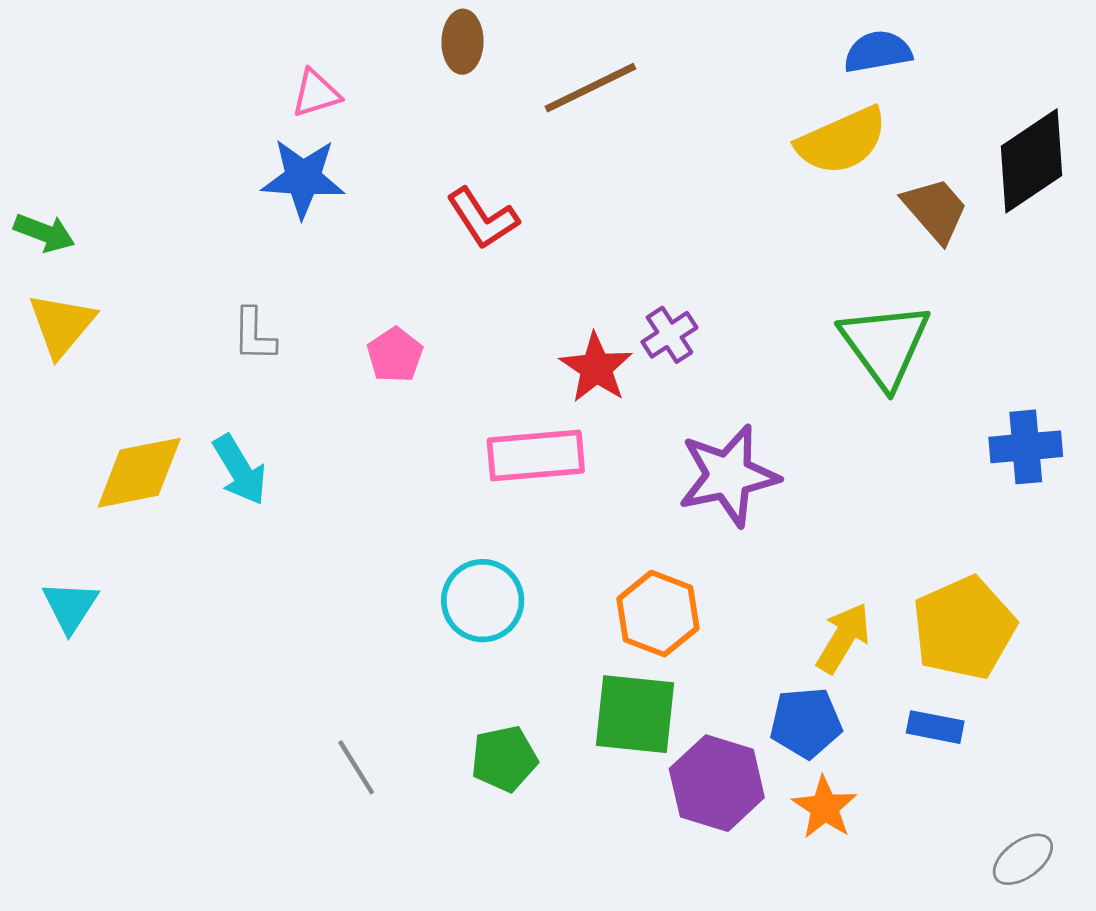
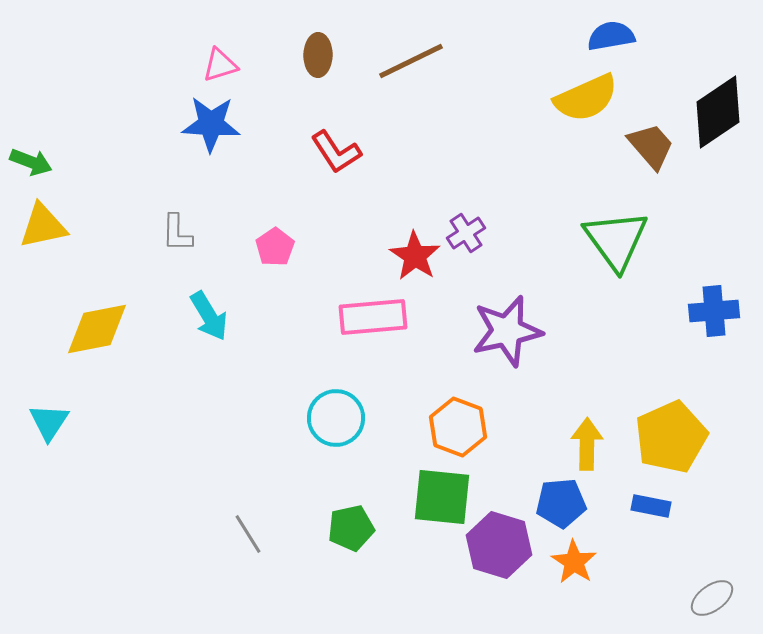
brown ellipse: (463, 42) -> (318, 55), moved
yellow triangle: (62, 325) -> (43, 226), turned 38
cyan arrow: (240, 470) -> (209, 316), moved
yellow arrow: (843, 638) -> (587, 444), turned -30

